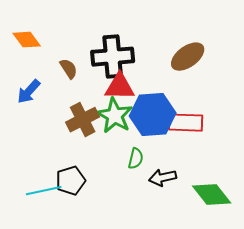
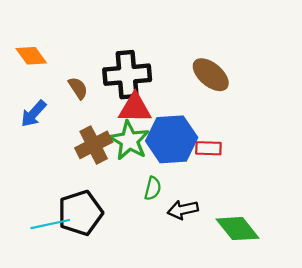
brown ellipse: (188, 57) -> (211, 75), turned 76
red rectangle: (186, 123) -> (208, 148), size x0.7
black pentagon: (71, 181) -> (80, 213), size x1.4

